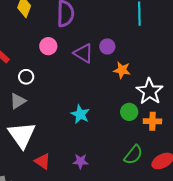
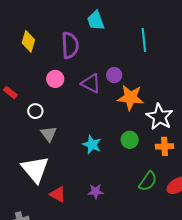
orange star: (122, 70) -> (130, 98), size x1.5
gray triangle: (18, 101) -> (49, 134), moved, turned -30
green circle: (129, 112) -> (130, 140), moved

